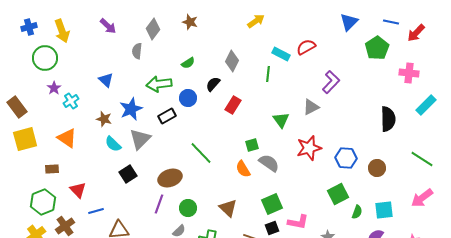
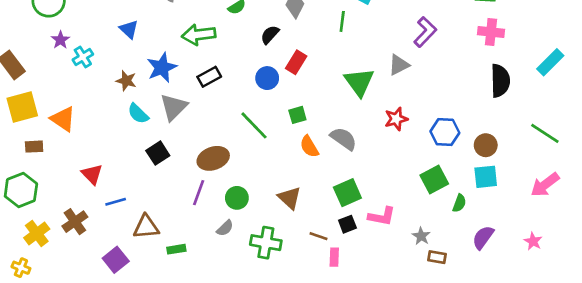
pink cross: (409, 73) -> (491, 32), moved
blue circle: (188, 98) -> (267, 78), moved
green triangle: (281, 120) -> (359, 82), size x1.4
orange triangle: (67, 138) -> (63, 119), moved
green square: (252, 145) -> (297, 115), moved
red star: (309, 148) -> (396, 119), size x0.7
brown rectangle: (52, 169) -> (34, 147), moved
green hexagon: (43, 202) -> (21, 190), moved
cyan square: (384, 210) -> (486, 177), moved

